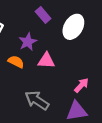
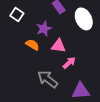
white ellipse: (73, 27) -> (84, 19), turned -60
pink arrow: (81, 85) -> (69, 63), moved

